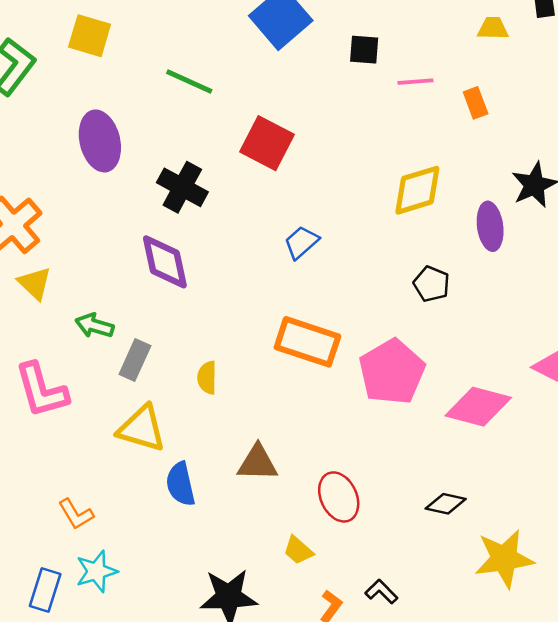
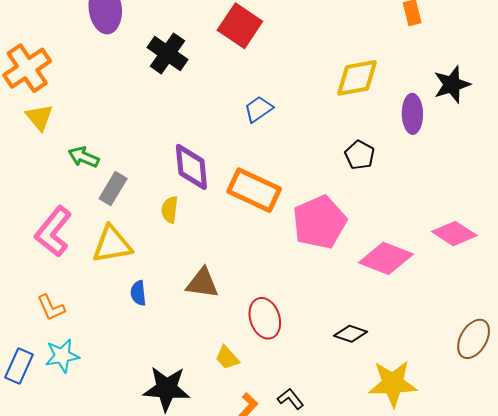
purple diamond: (165, 262) -> (191, 167), moved
pink L-shape: (42, 390) -> (53, 232), moved, turned 48
yellow triangle: (142, 429) -> (112, 245), turned -33
blue semicircle: (180, 484) -> (138, 293), size x0.7

